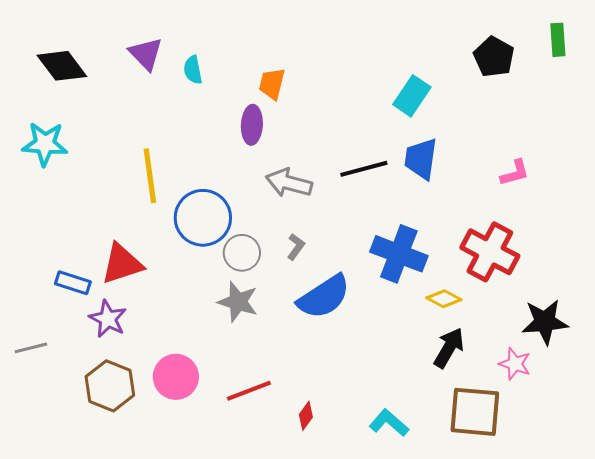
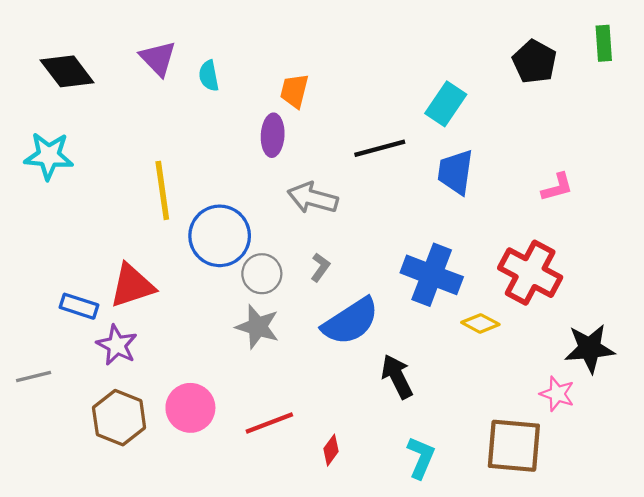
black line: (364, 169) -> (380, 148), moved
black arrow: (449, 348) -> (397, 376), moved, turned -57
cyan L-shape: (389, 423) -> (421, 458), turned 72

